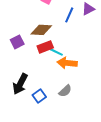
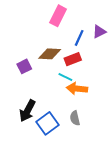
red rectangle: (45, 47) -> (73, 59), moved
gray semicircle: (65, 91) -> (75, 118), turned 120
blue square: (39, 96) -> (47, 123), size x1.5

